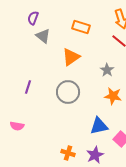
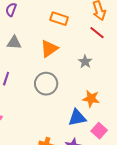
gray triangle: (43, 36) -> (14, 43), moved, turned -35
orange star: (113, 96) -> (91, 99), moved

